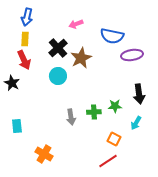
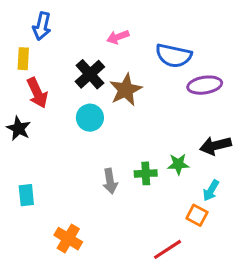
yellow rectangle: (25, 39) -> (23, 59), moved
black arrow: (139, 94) -> (216, 146), turned 84
orange square: (114, 139) -> (197, 215), moved

